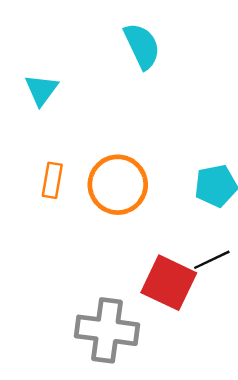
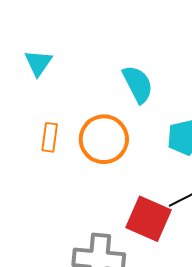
cyan semicircle: (142, 46) -> (138, 84), moved

